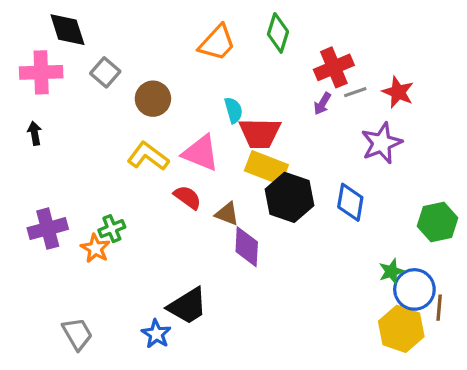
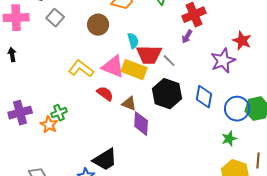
gray line: (355, 92) -> (169, 61), moved, turned 64
red star: (398, 92) -> (242, 41), moved
brown circle: (153, 99) -> (98, 25), moved
yellow rectangle: (266, 168) -> (134, 70), moved
blue circle: (414, 289) -> (237, 109), moved

